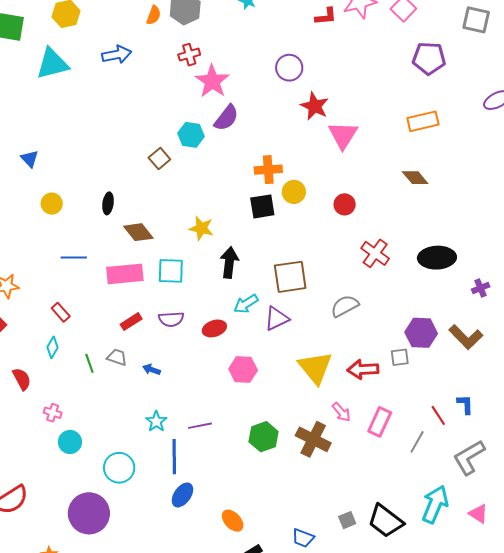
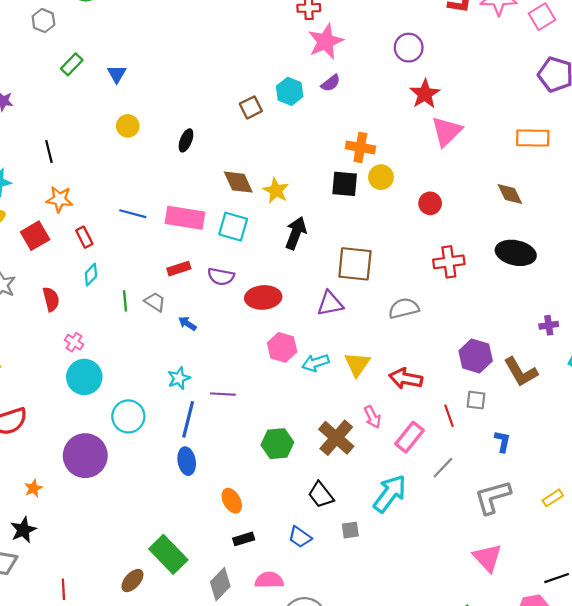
purple semicircle: (226, 118) -> (331, 83), size x0.7
brown diamond: (138, 232) -> (238, 182), moved
red cross: (375, 253) -> (449, 262), turned 32
blue line: (74, 257) -> (133, 214), moved
black ellipse: (437, 258) -> (516, 253), moved
cyan arrow: (246, 304) -> (315, 363), moved
red rectangle: (61, 312) -> (84, 237), moved
red ellipse: (214, 328) -> (263, 297), size x1.4
gray square: (400, 357) -> (476, 400), moved
yellow triangle: (315, 368) -> (357, 364), size x0.7
red line: (438, 415) -> (449, 416), moved
green hexagon: (264, 437) -> (277, 444), moved
cyan circle: (70, 442) -> (84, 377), size x1.4
blue ellipse: (182, 495) -> (187, 461), turned -60
cyan arrow: (435, 504) -> (390, 494), moved
pink triangle: (478, 514) -> (487, 558), size x1.4
black trapezoid: (386, 521) -> (321, 495), moved, size x0.7

